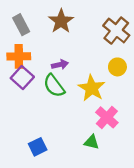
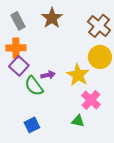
purple arrow: (60, 65) -> (48, 75), moved
yellow circle: (117, 67) -> (100, 57), size x1.5
green semicircle: (54, 86) -> (34, 86), moved

